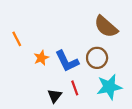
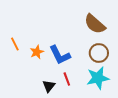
orange line: (17, 39) -> (15, 44), moved
brown circle: (97, 58) -> (99, 53), moved

